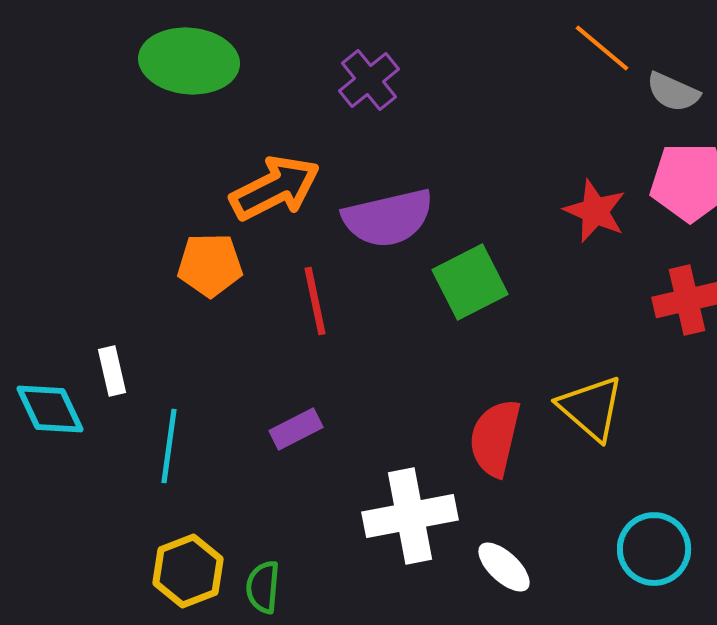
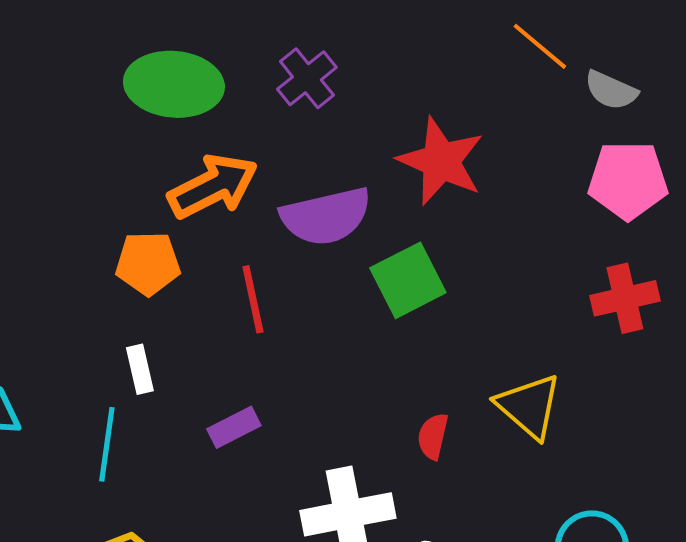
green ellipse: (189, 61) -> (174, 84), moved
red star: (595, 211) -> (441, 161), moved, size x1.4
white rectangle: (112, 371) -> (140, 369), moved
red semicircle: (495, 438) -> (433, 436), size x0.6

